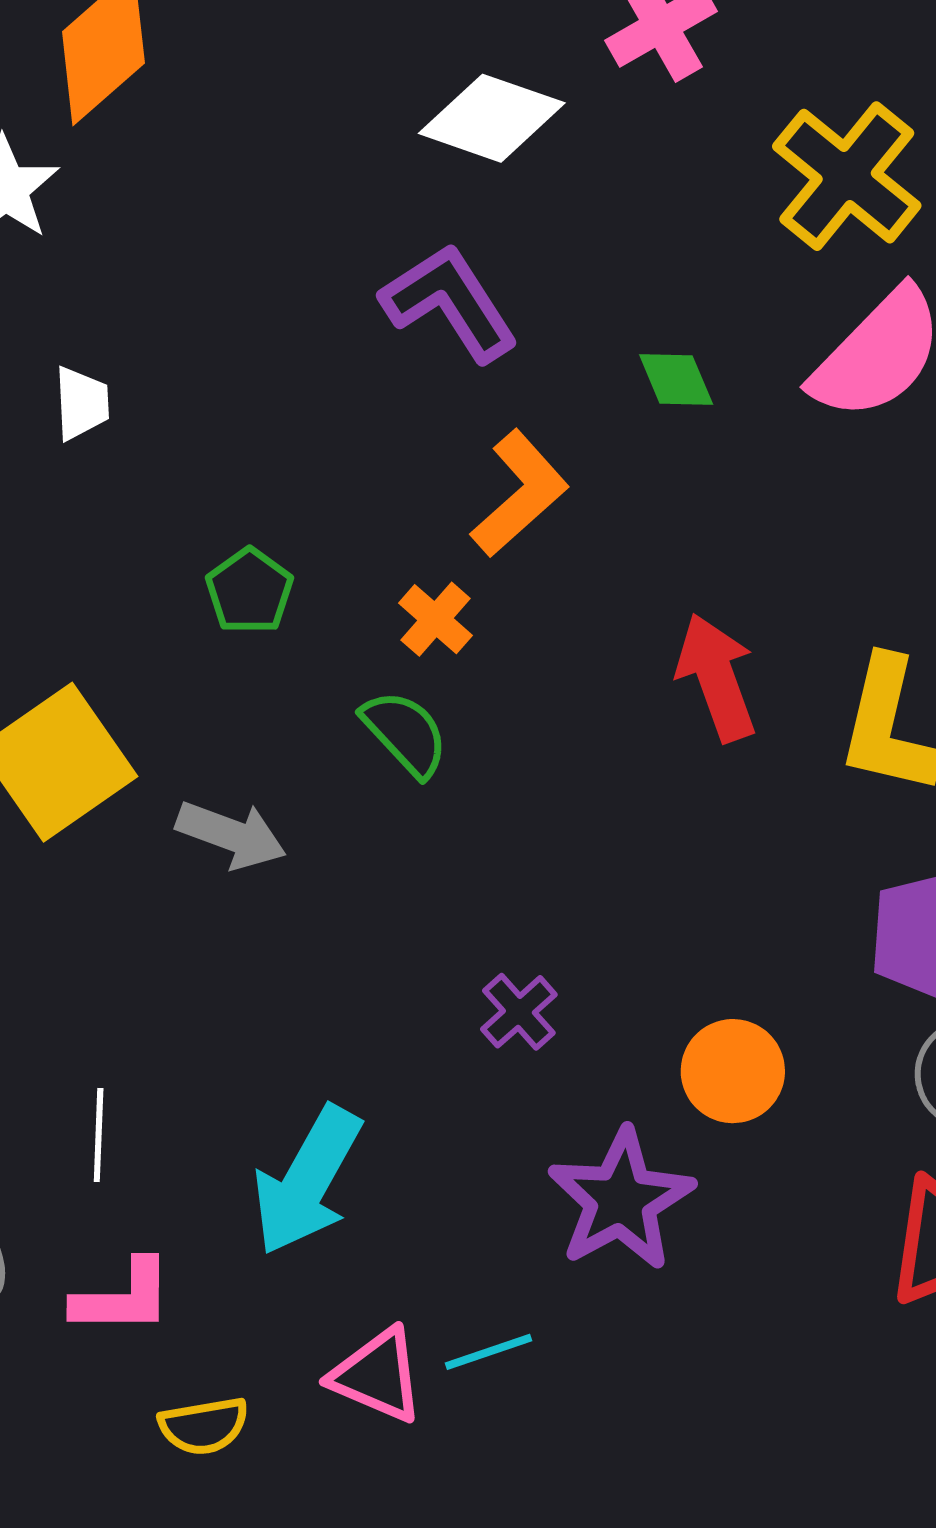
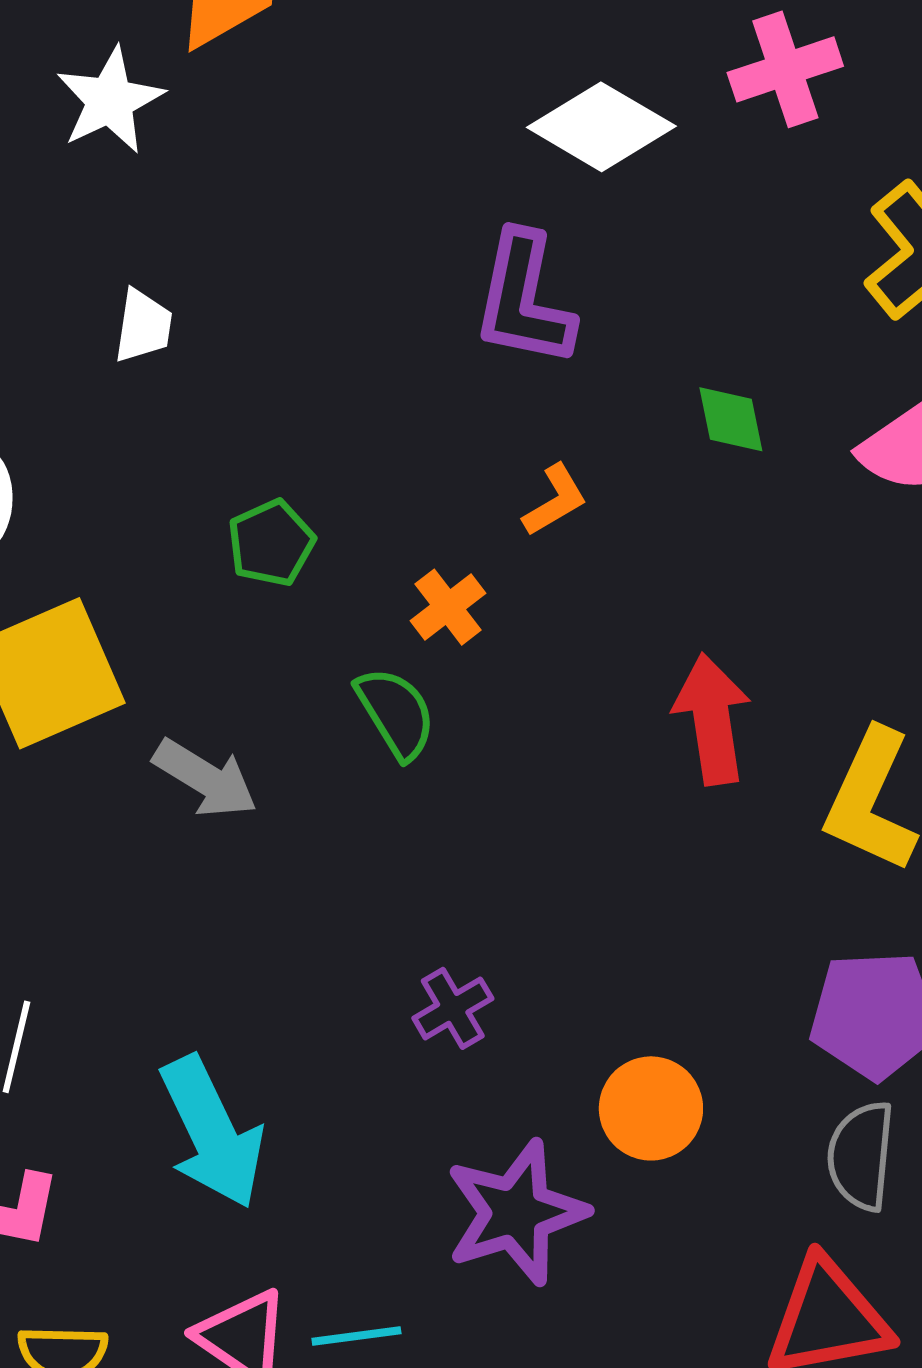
purple L-shape: (450, 303) -> (524, 299), turned -147
orange L-shape: (520, 494) -> (555, 500), size x0.6
cyan arrow: (307, 1181) -> (212, 1132), turned -66

